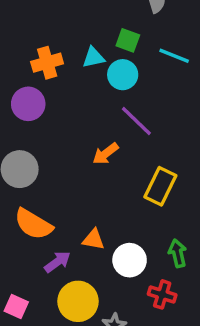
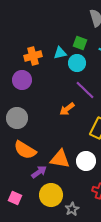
orange triangle: (93, 240) -> (60, 159), size x1.5
white circle: (130, 260) -> (86, 161), moved

